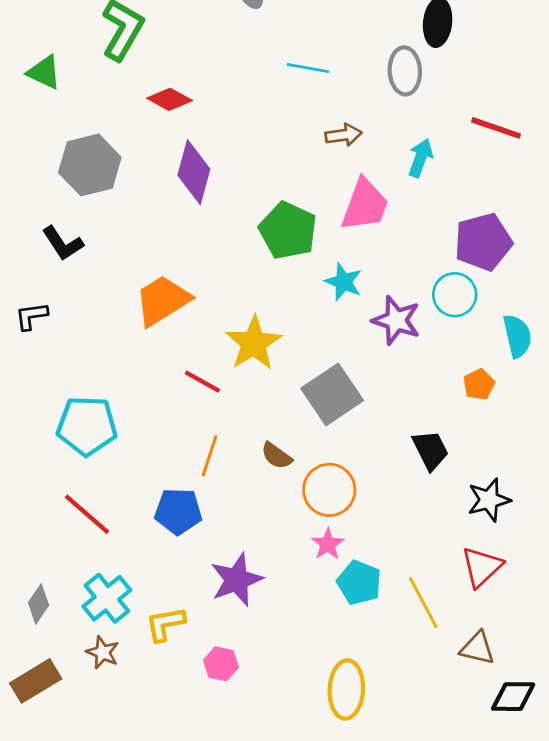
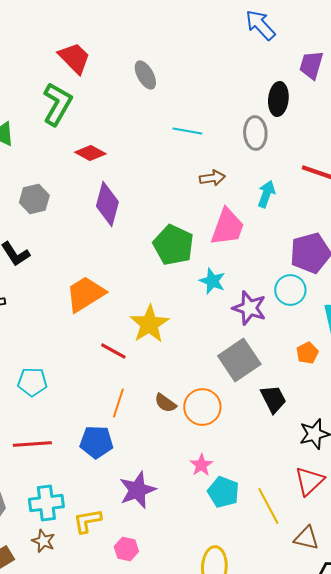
gray hexagon: (90, 165) -> (34, 199), size x0.7
gray square: (332, 394) -> (239, 360), moved
cyan pentagon: (87, 426) -> (32, 382), size x0.7
orange circle: (329, 490) -> (202, 407), moved
red line: (87, 514) -> (32, 444), turned -45
cyan cross: (107, 598) -> (46, 503), turned 32

